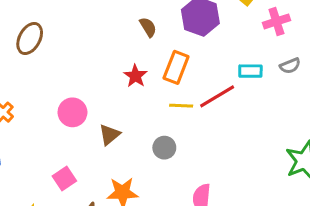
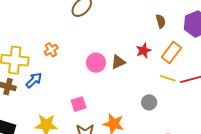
brown triangle: (109, 135) -> (118, 62), moved

